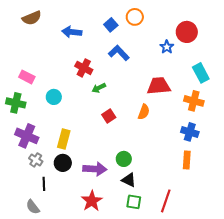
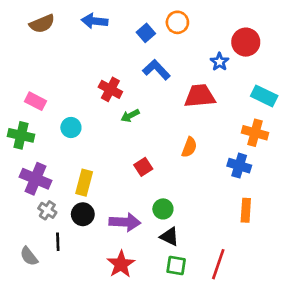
blue arrow: (72, 32) -> (95, 21), moved
cyan rectangle: (201, 73) -> (264, 96), turned -36
red trapezoid: (159, 86) -> (200, 96), moved
red square: (109, 116) -> (143, 167), moved
blue cross: (190, 132) -> (239, 166), moved
gray semicircle: (33, 207) -> (29, 256), moved

